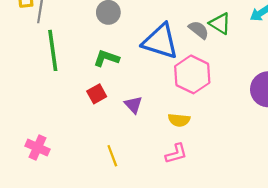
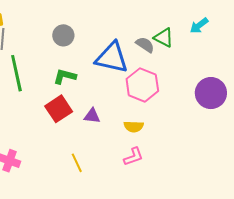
red square: (97, 94) -> (59, 109), size x1.5
purple triangle: (133, 105) -> (92, 116), turned -36

